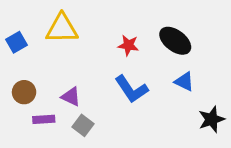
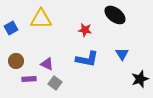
black ellipse: (175, 41) -> (115, 15), moved
blue triangle: (184, 82) -> (122, 54), turned 32
blue L-shape: (131, 89) -> (87, 59), turned -45

